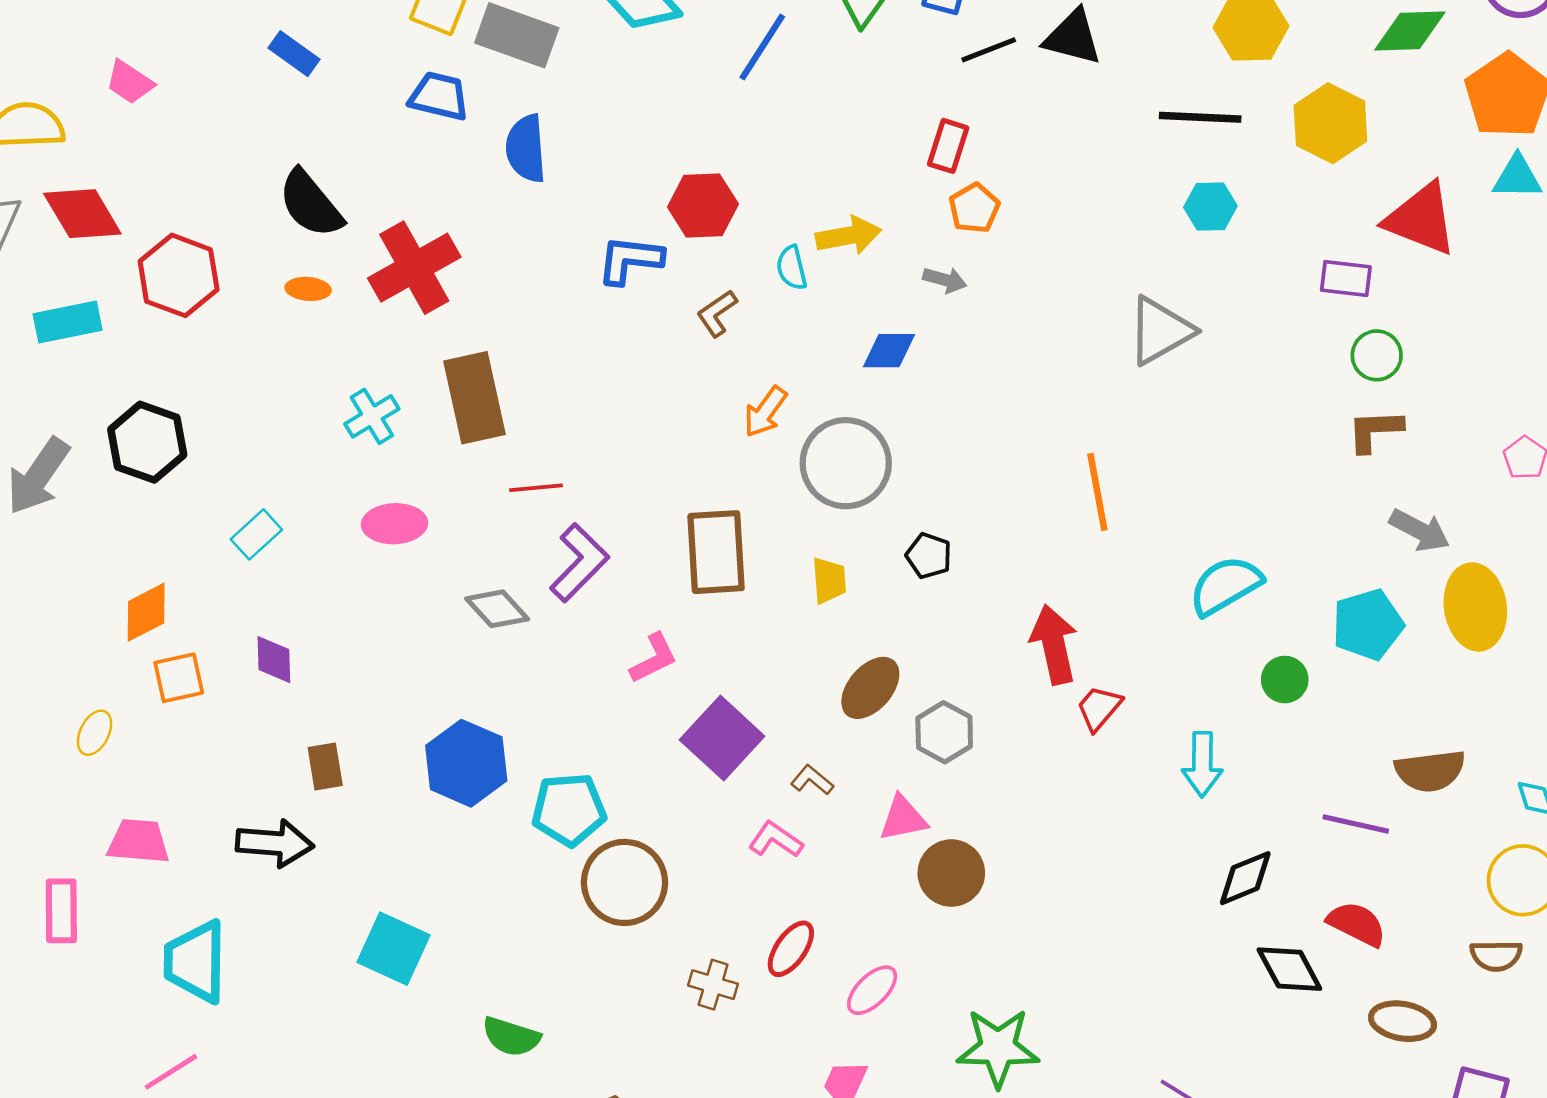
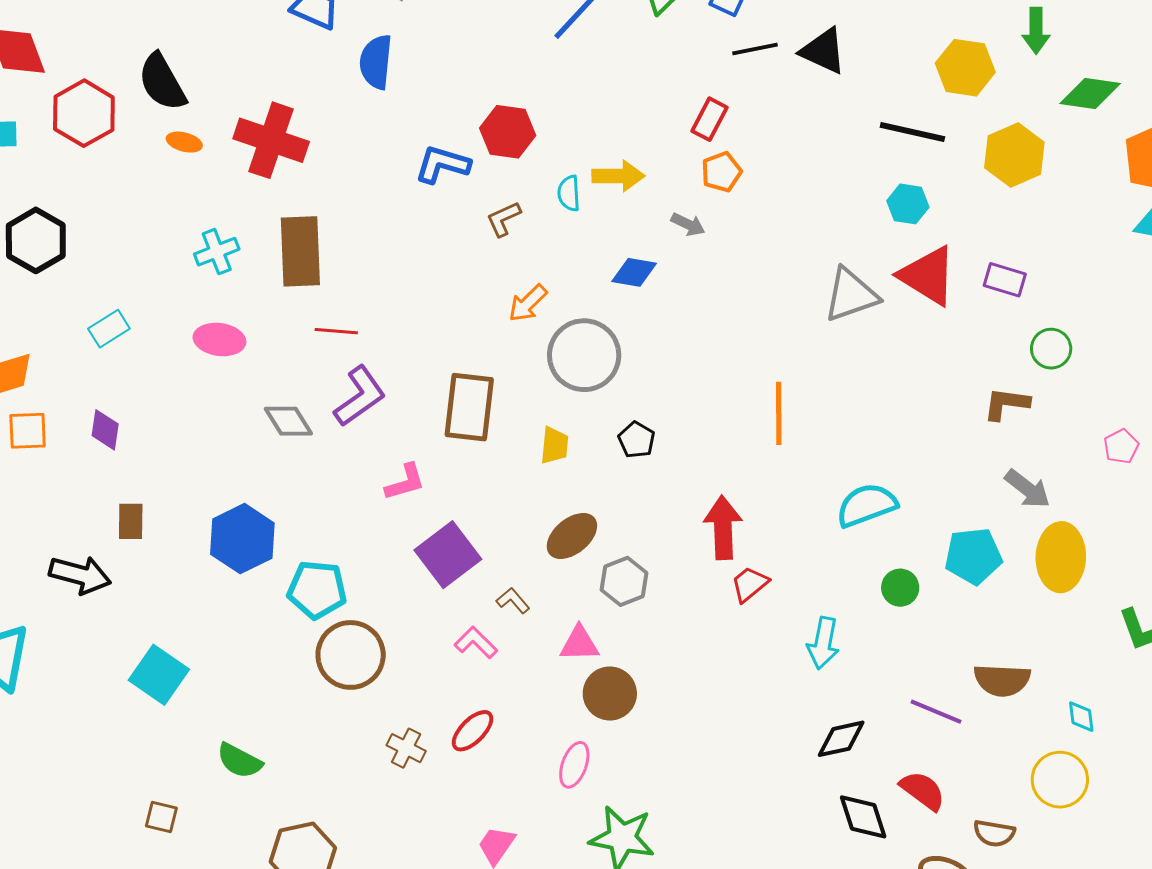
black semicircle: (311, 204) -> (162, 82), moved
red triangle: (1421, 219) -> (928, 276), moved
red cross: (414, 268) -> (271, 140), turned 38
green circle: (1377, 355) -> (1051, 349), moved
brown semicircle: (1496, 956) -> (994, 833), moved
pink ellipse: (872, 990) -> (574, 765), moved, turned -36

